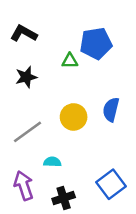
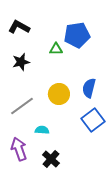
blue square: (111, 184) -> (93, 120), moved
black cross: (64, 198) -> (51, 159), turned -30

